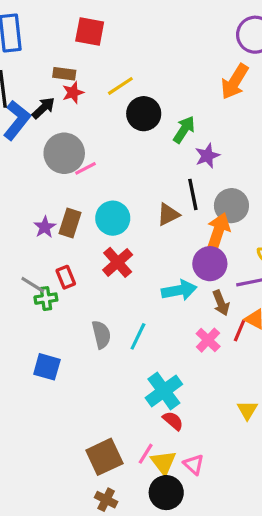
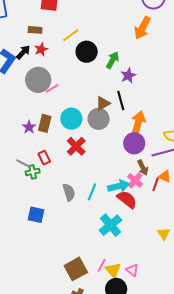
red star: (73, 93) -> (41, 49), moved
gray circle: (231, 206) -> (99, 119), moved
brown triangle: (168, 214) -> (103, 103), moved
cyan arrow: (179, 290) -> (119, 186), moved
pink cross: (208, 340) -> (135, 180), moved
red semicircle: (173, 421) -> (127, 199), moved, size x1.5

